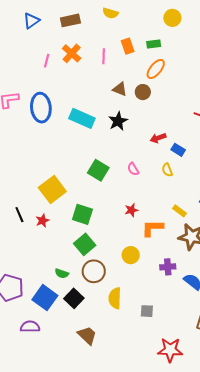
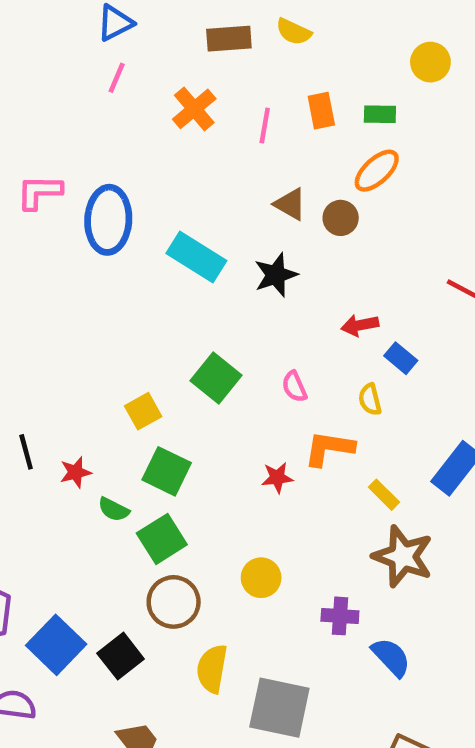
brown rectangle: (70, 20) -> (229, 39), moved
pink line: (47, 61) -> (117, 78), moved
yellow square: (52, 190) -> (143, 411), moved, size x0.6
orange L-shape: (153, 228) -> (329, 448), moved
green semicircle: (62, 273) -> (114, 509), moved
gray square: (147, 311) -> (279, 708), size x2.0

